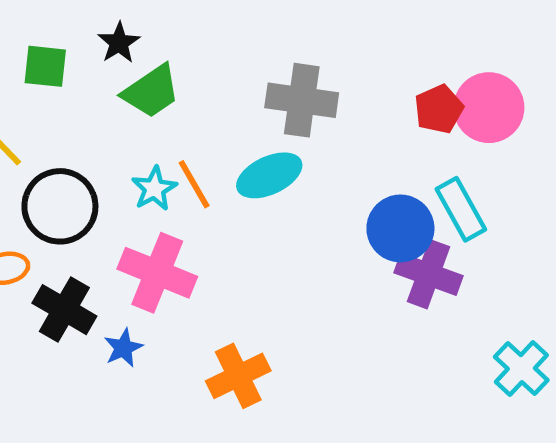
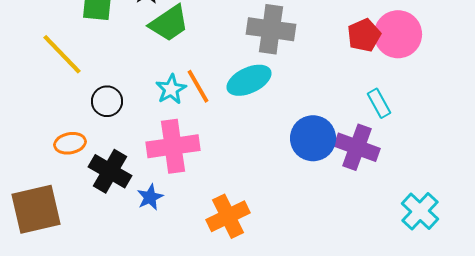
black circle: (60, 206) -> (107, 101), size x0.6
cyan rectangle: (461, 209) -> (379, 103), size x0.7
blue circle: (400, 228) -> (313, 138), moved
pink cross: (157, 273) -> (173, 146), turned -30

